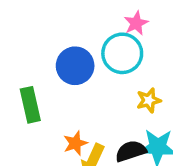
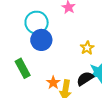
cyan circle: (122, 53) -> (37, 23), moved

